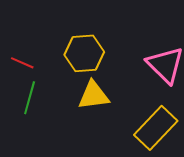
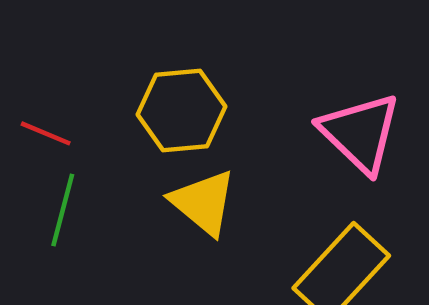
yellow triangle: (94, 95) -> (203, 202), turned 48

